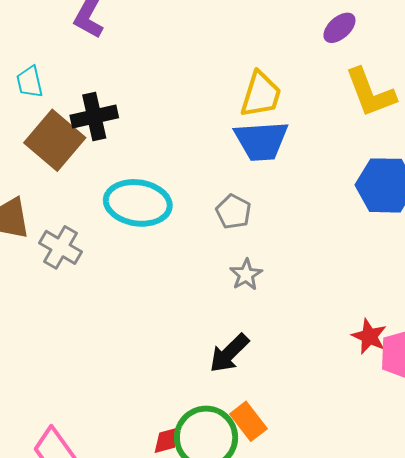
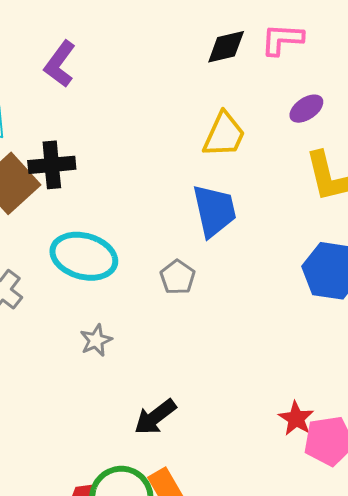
yellow trapezoid: (261, 95) -> (224, 135), moved
blue trapezoid: (261, 141) -> (214, 211), turned -106
gray star: (246, 275) -> (96, 340), moved

